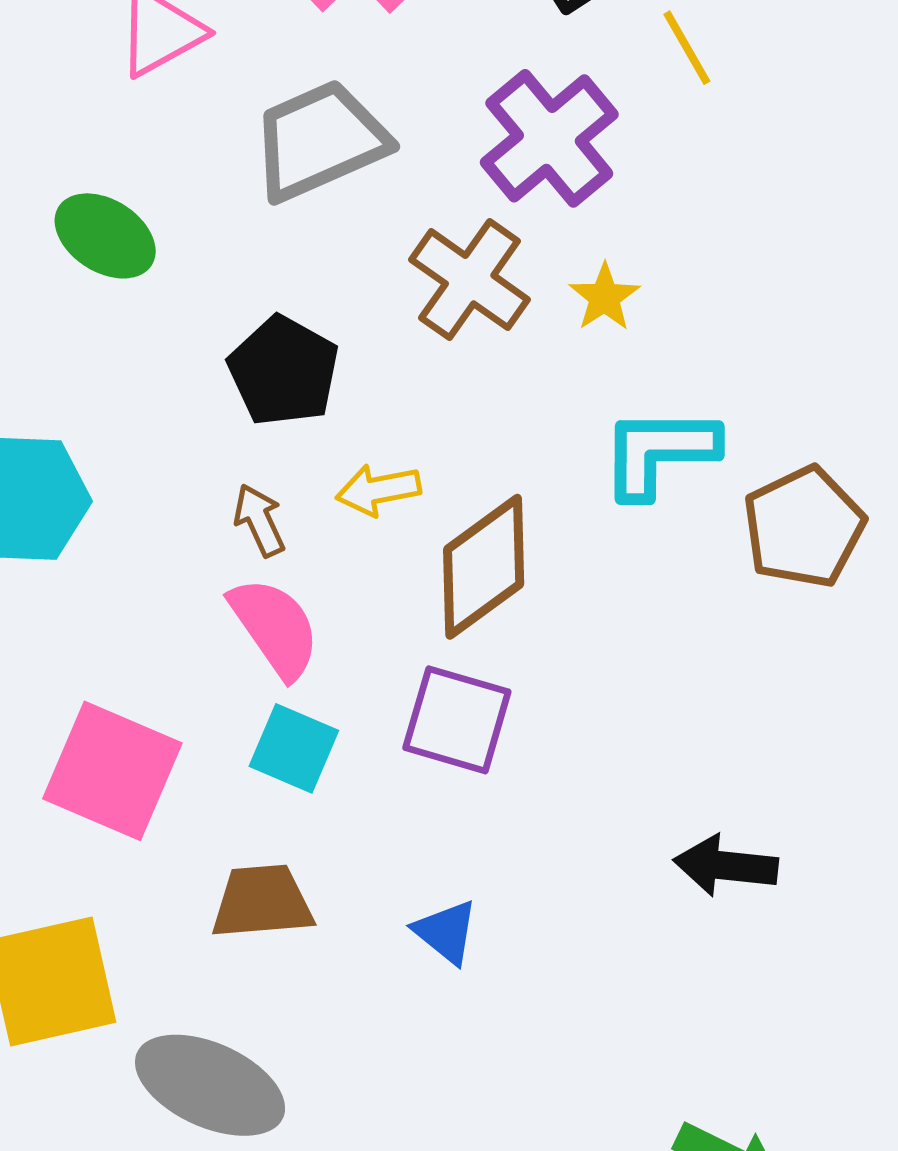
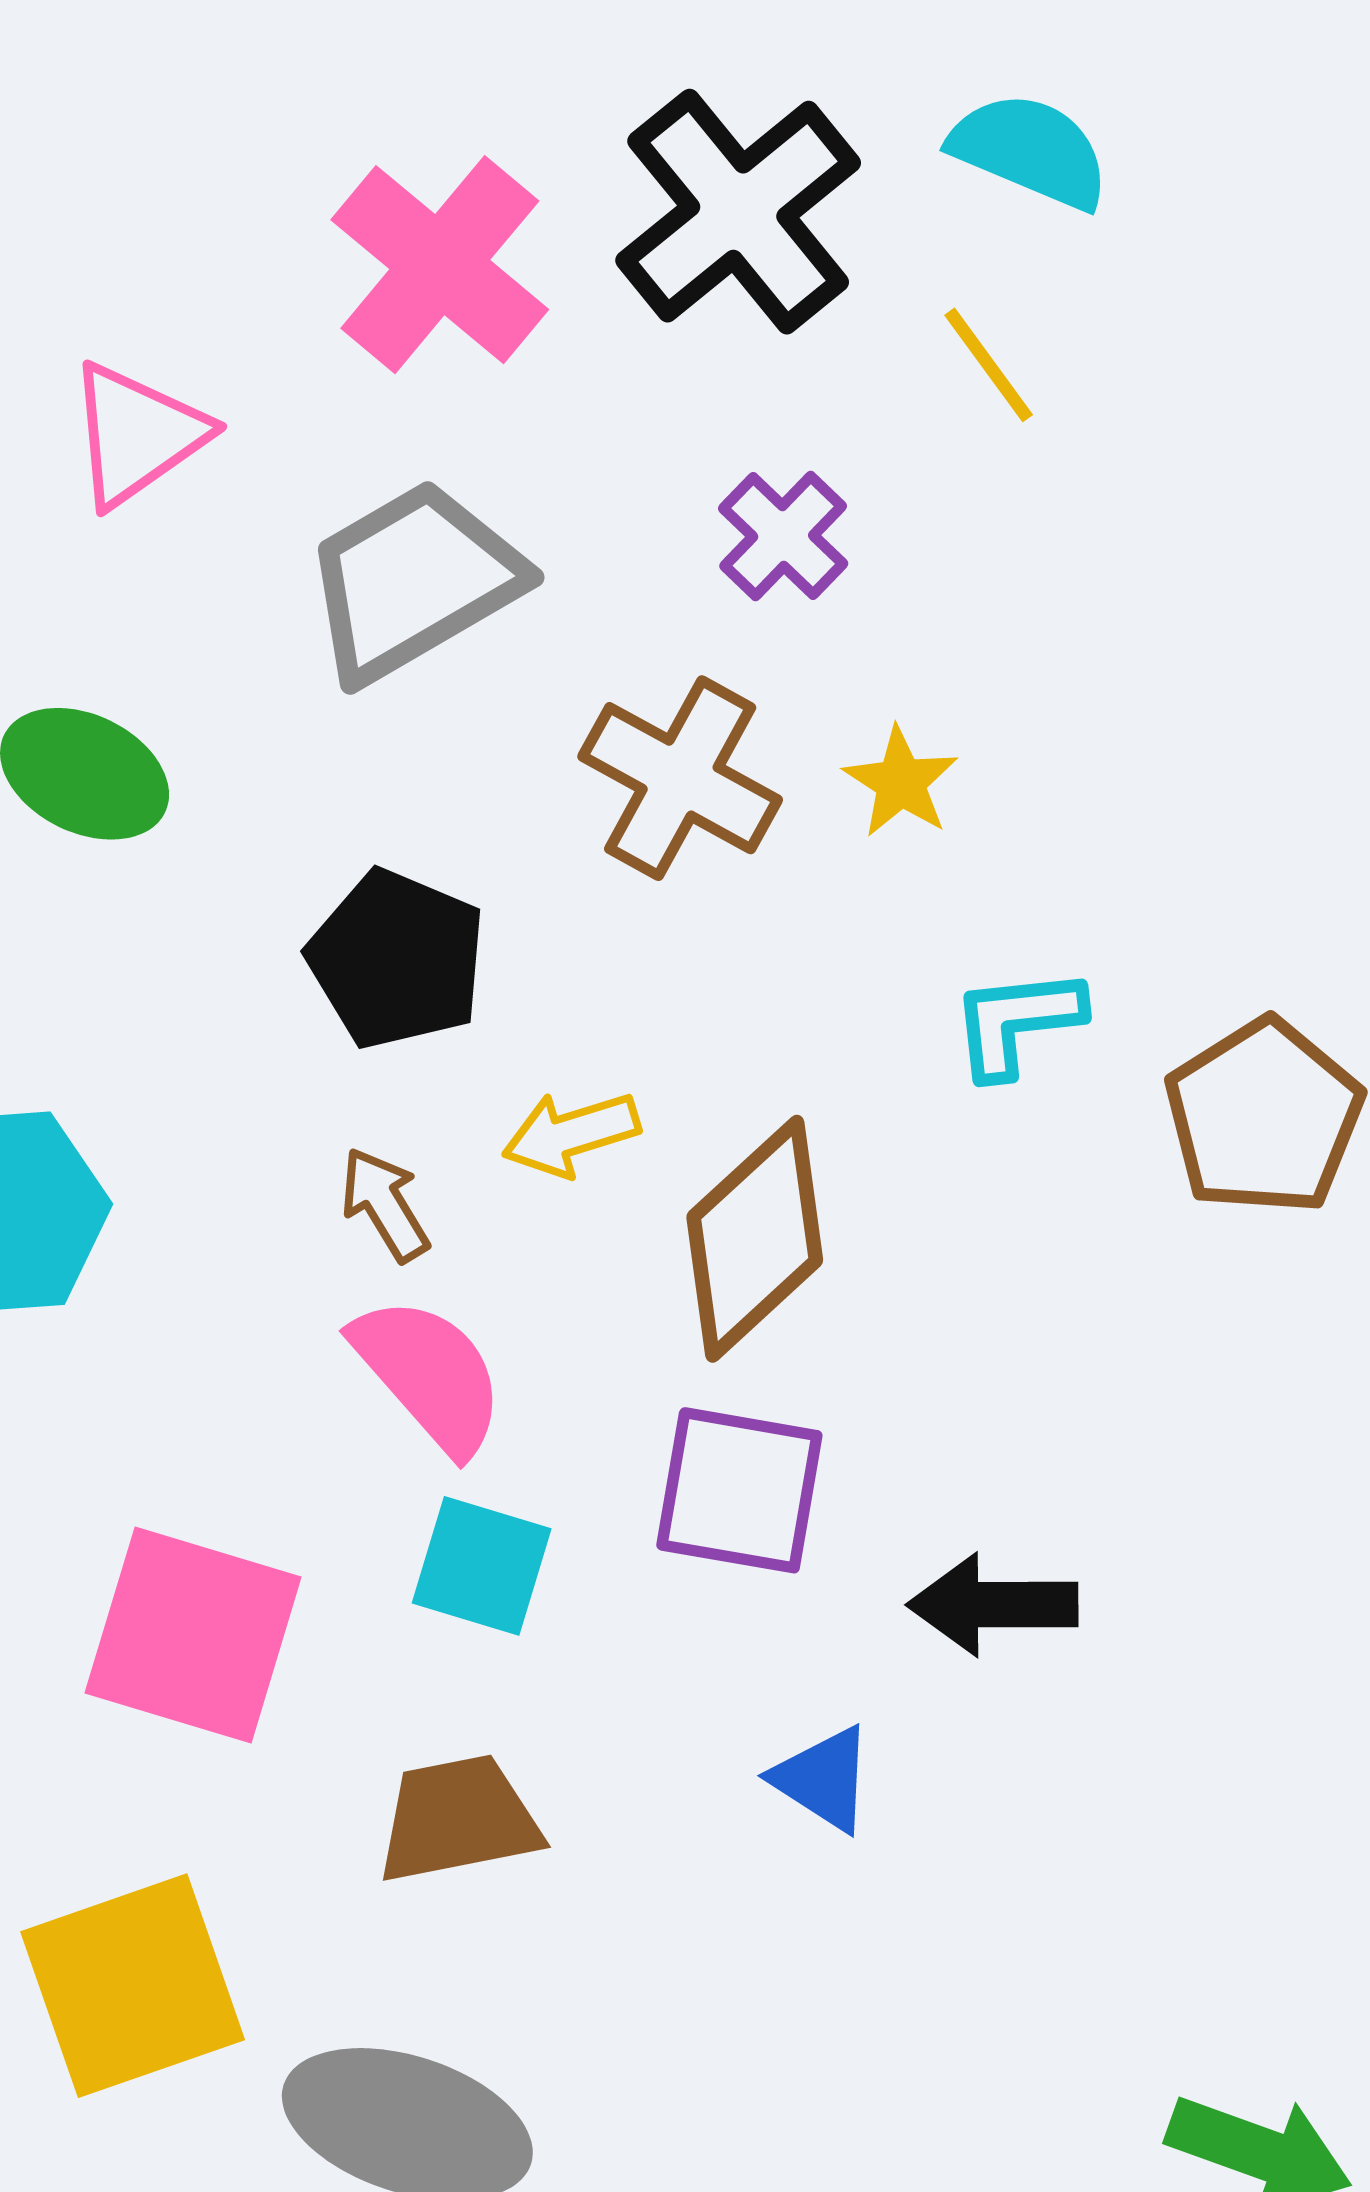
purple cross: (549, 138) -> (783, 536), size x0.6
cyan L-shape: (659, 452) -> (1017, 1022), size x0.7
black arrow: (726, 866) -> (993, 1605), moved
blue triangle: (446, 932) -> (823, 1779), moved

